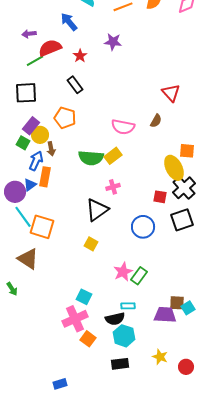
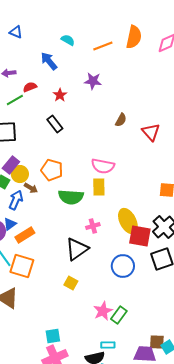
red semicircle: (50, 48) -> (30, 87), size x0.6
orange pentagon: (65, 118) -> (52, 170), moved
brown semicircle: (156, 121) -> (121, 120), moved
brown arrow: (51, 149) -> (31, 188), turned -48
yellow rectangle: (113, 156) -> (99, 187), moved, turned -54
yellow ellipse: (174, 168) -> (128, 221), moved
orange rectangle: (45, 177) -> (25, 235), moved, turned 48
red square: (160, 197) -> (140, 236), size x1.6
cyan square: (84, 297) -> (53, 336), moved, turned -35

